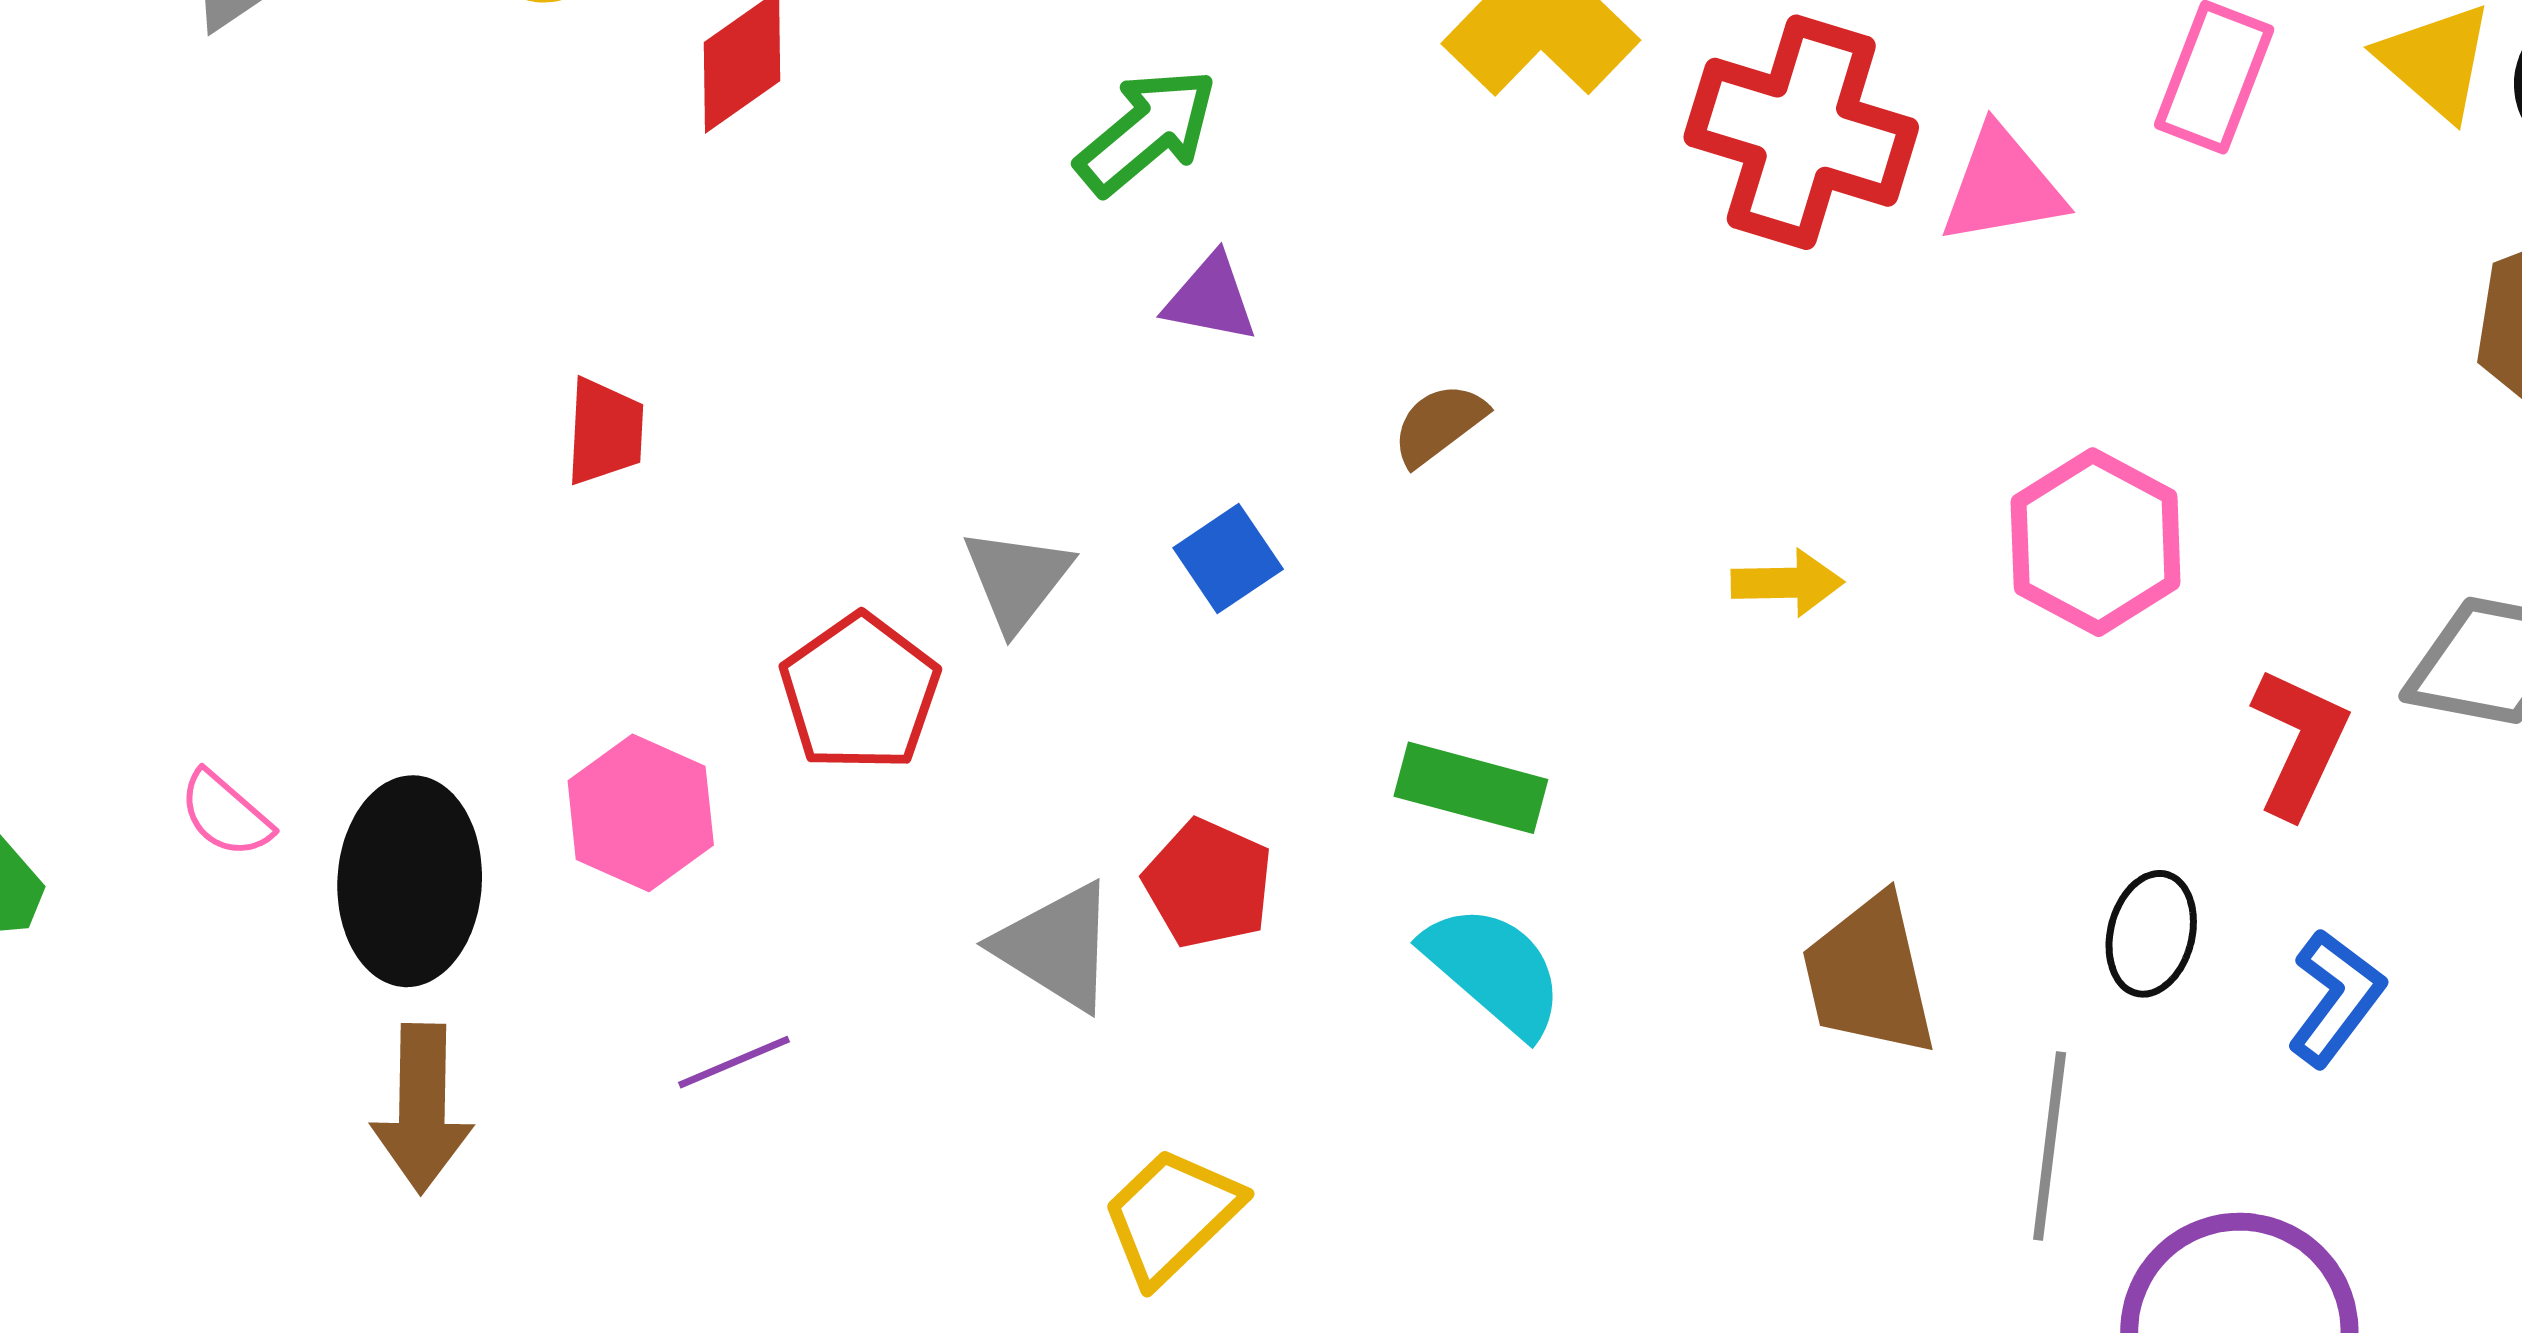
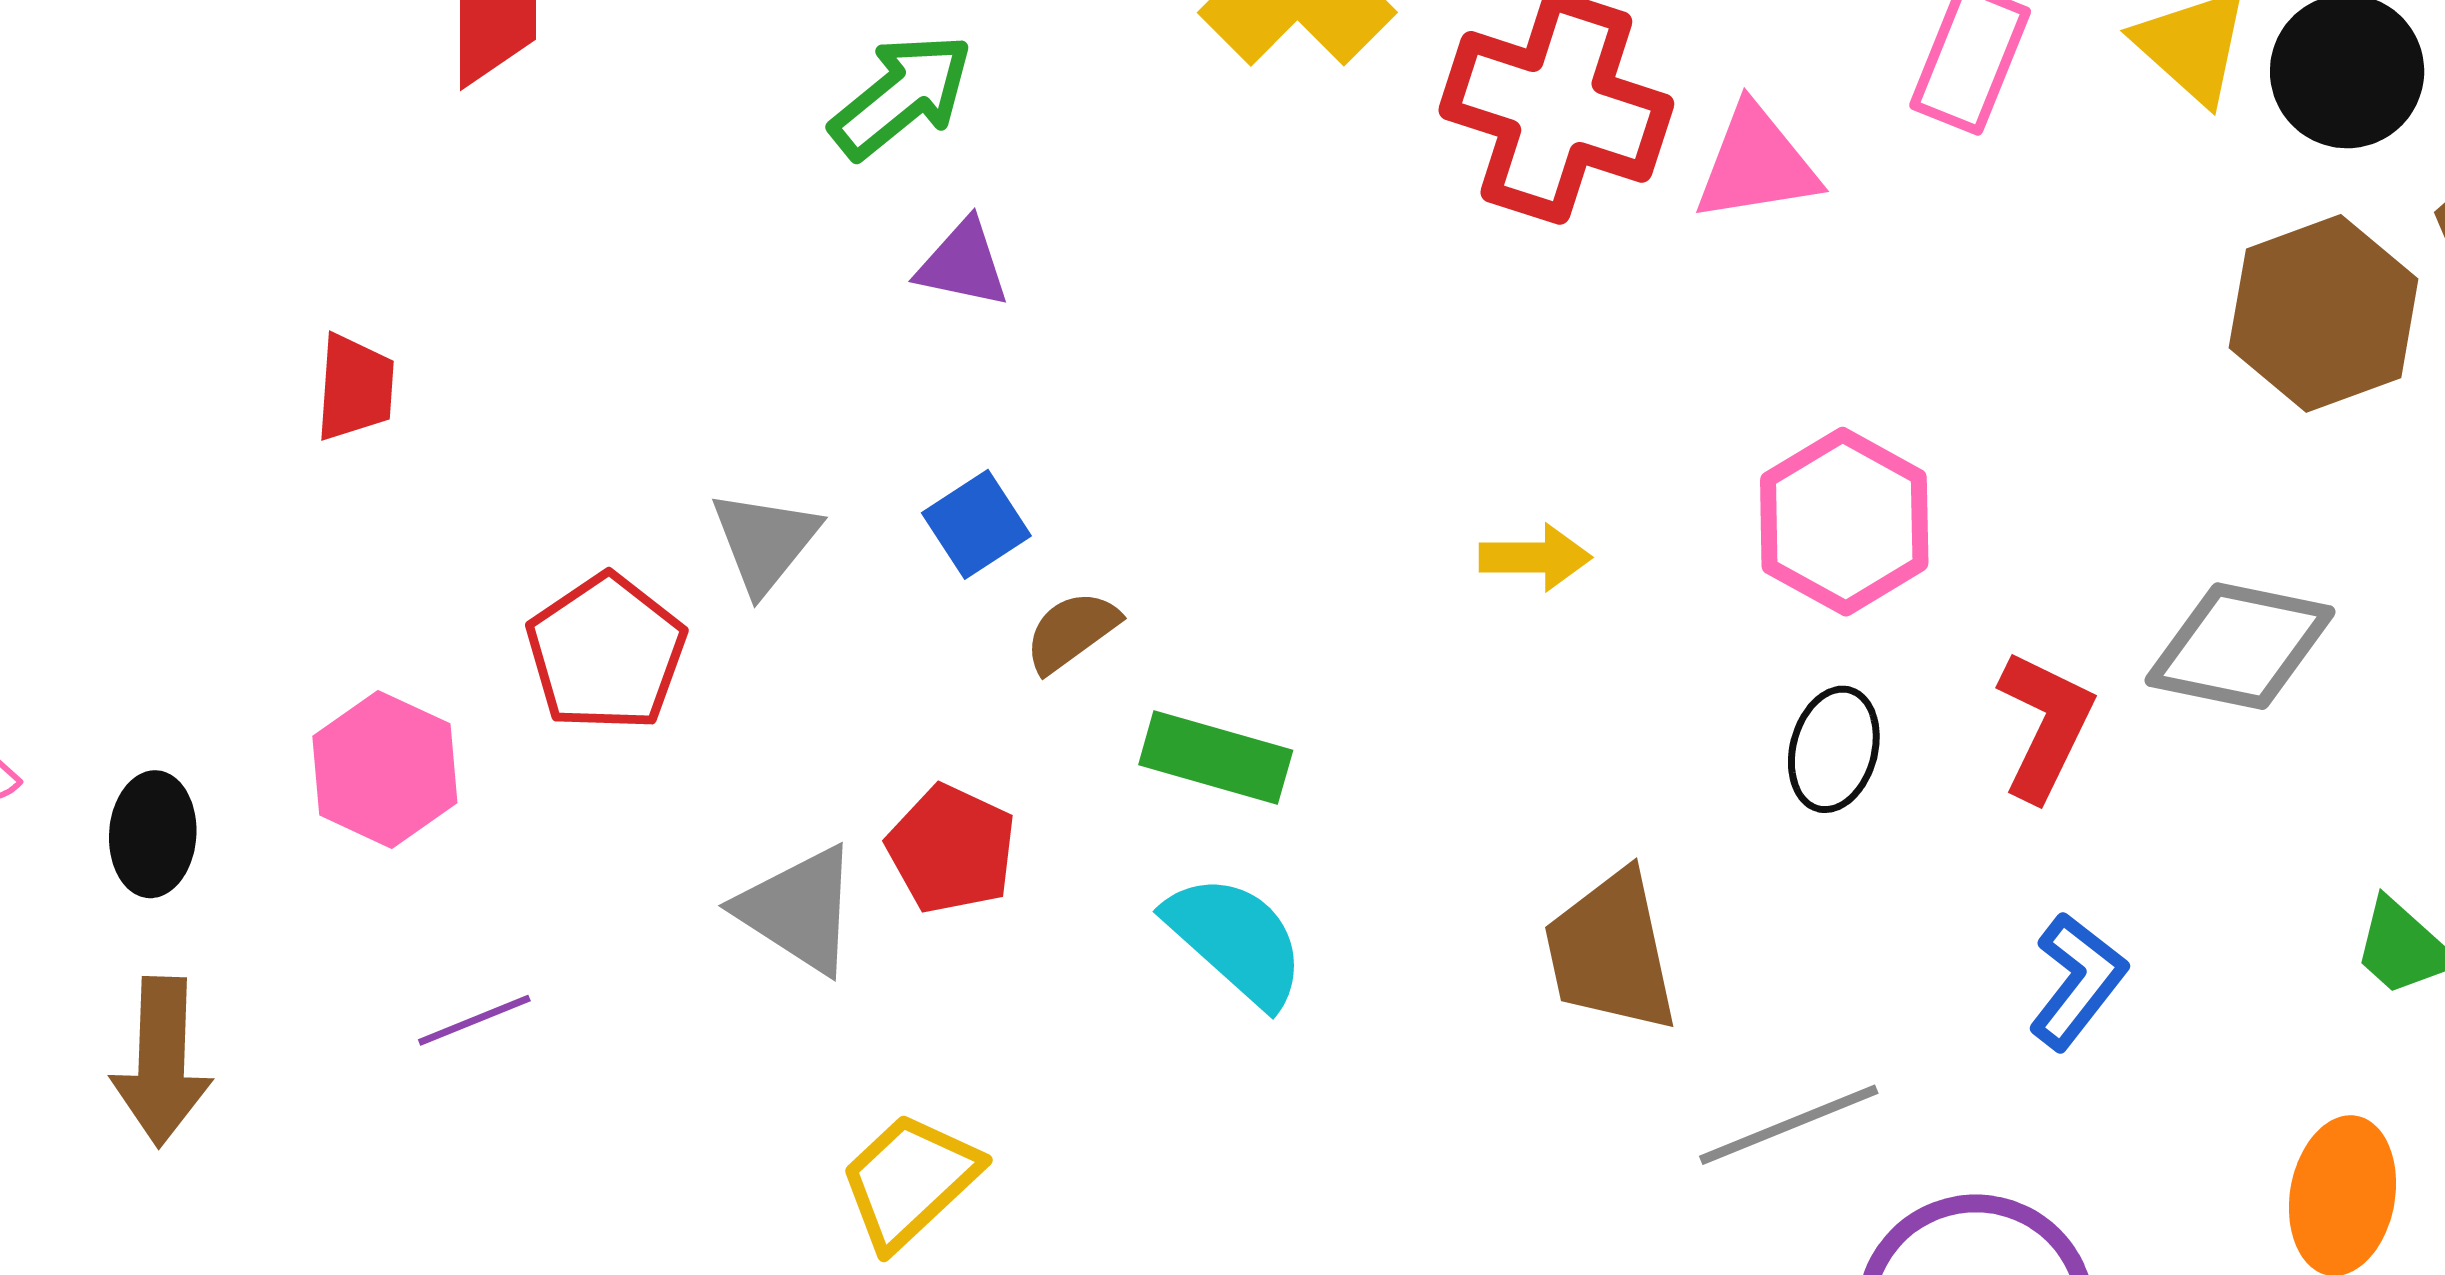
brown semicircle: (1439, 424) -> (1072, 631), moved
black ellipse: (410, 881) -> (153, 834), size x0.6
black ellipse: (2151, 934) -> (1834, 749), moved
gray line: (2050, 1146) -> (1789, 1125), turned 60

